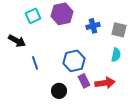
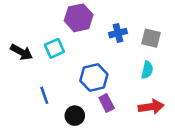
cyan square: (33, 16) -> (54, 48), moved
blue line: (35, 63) -> (44, 95), moved
red arrow: (105, 83) -> (151, 107), moved

